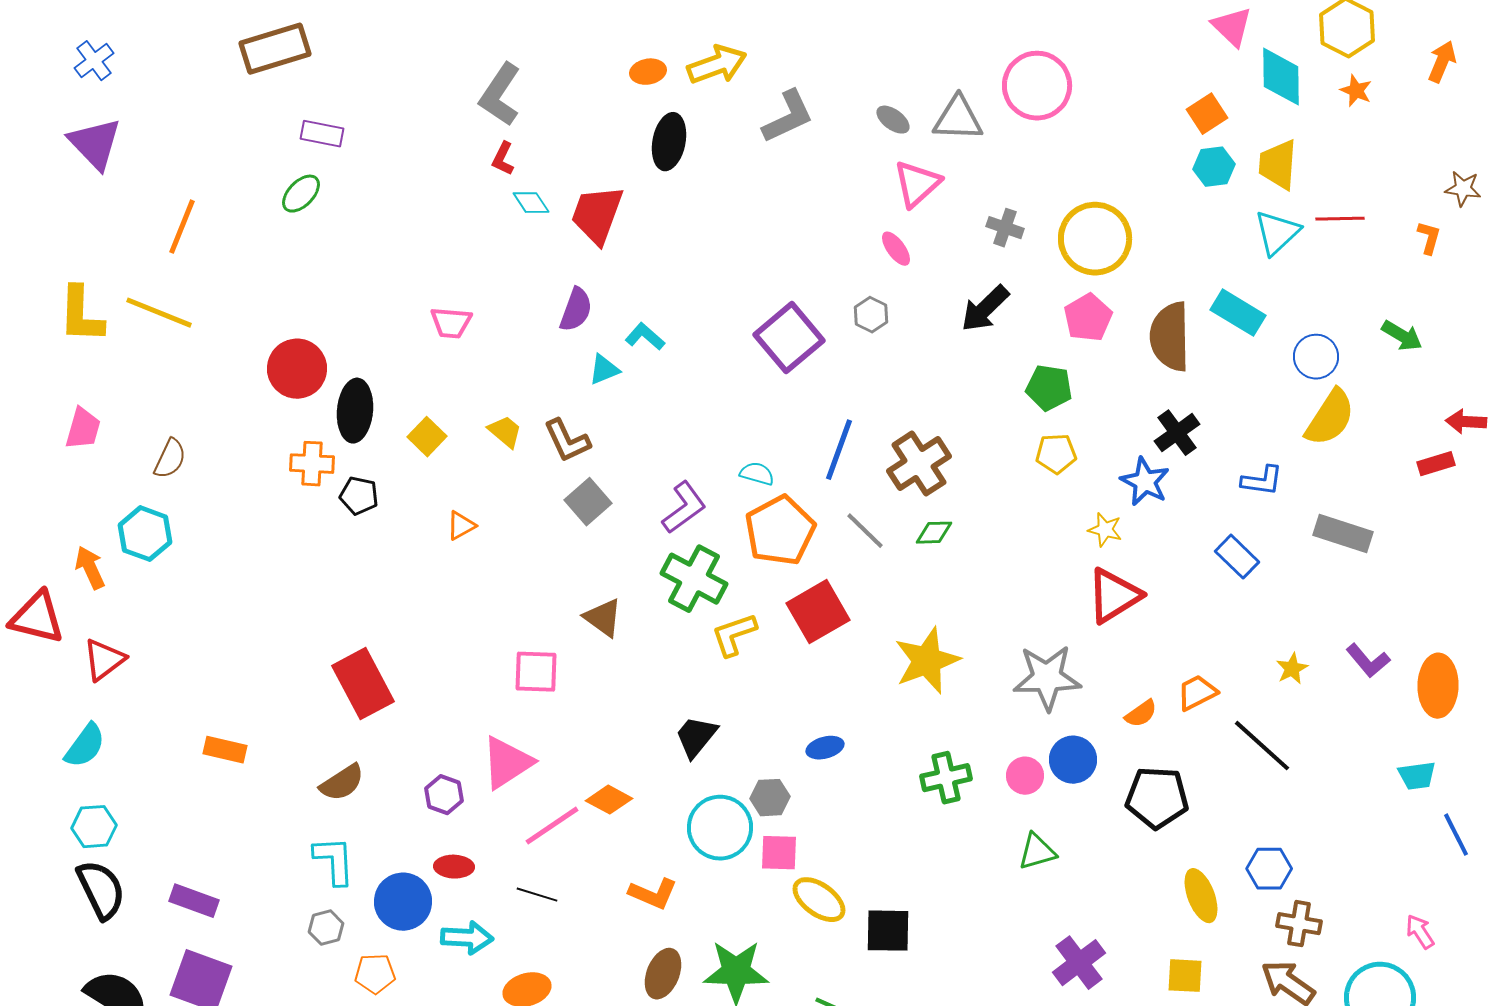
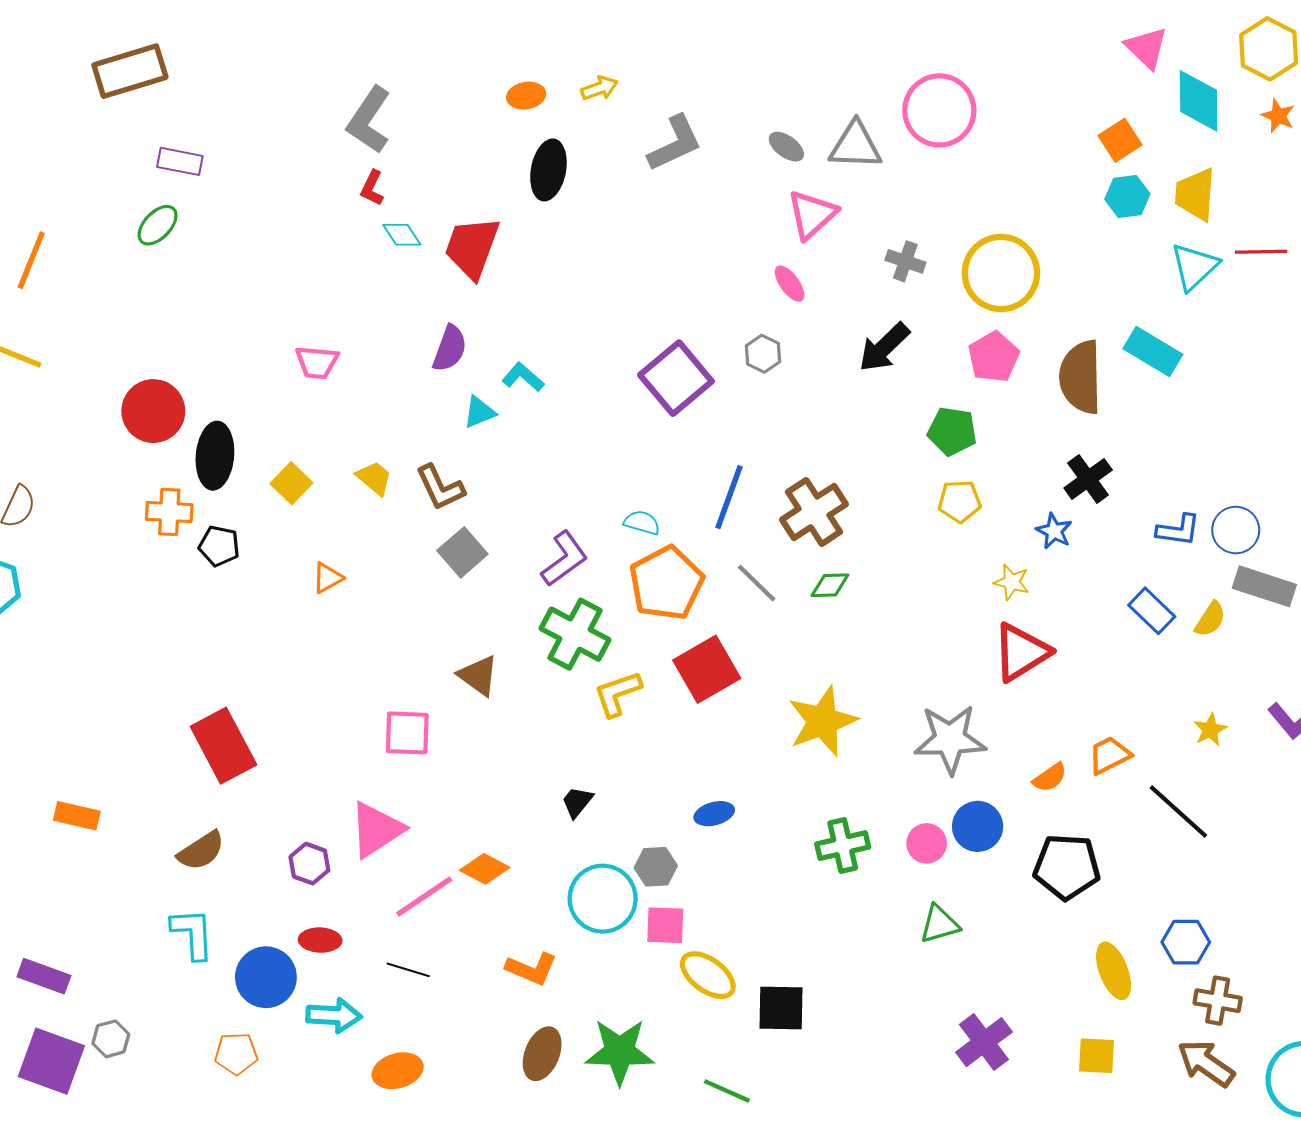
yellow arrow: (717, 65) -> (599, 88), size x0.6
blue circle: (1316, 357) -> (1236, 530), moved
yellow semicircle: (1330, 418) -> (1210, 619), moved, size x0.6
blue star: (1145, 482) -> (1054, 531), size x0.7
black trapezoid: (696, 737) -> (577, 802), size x0.7
gray hexagon: (326, 928) -> (111, 1039), moved

